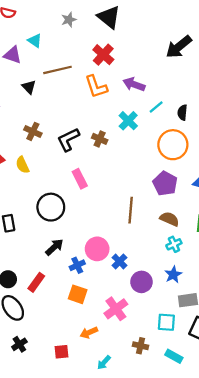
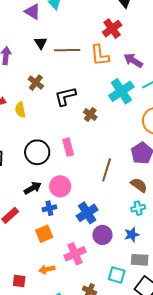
brown line: (58, 70) -> (67, 50), moved
cyan cross: (128, 121) -> (121, 91), size x1.4
brown cross: (100, 139) -> (90, 115), moved
pink rectangle: (80, 179) -> (68, 147), moved
pink circle: (97, 249) -> (60, 186), moved
blue cross: (119, 261) -> (87, 213), size x1.5
orange square: (78, 294) -> (44, 234), turned 36

